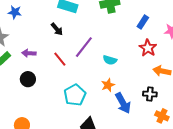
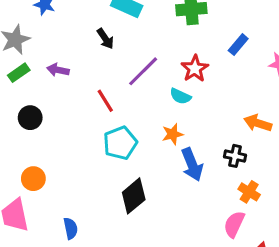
red star: (148, 48) -> (195, 69), moved
red line: (60, 59) -> (105, 101), moved
black circle: (28, 79) -> (30, 118), moved

